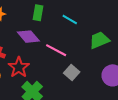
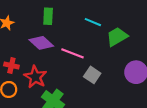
cyan line: (70, 19) -> (93, 22), moved

